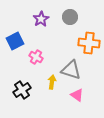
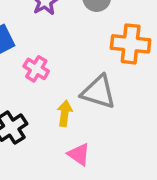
pink triangle: (77, 95) -> (79, 154), moved

